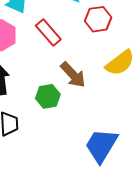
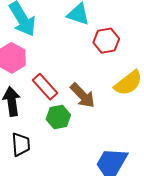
red rectangle: (48, 33) -> (45, 87), moved

